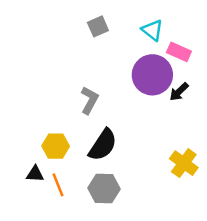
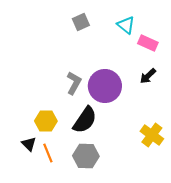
purple circle: (152, 75) -> (105, 86), moved
black triangle: (35, 174) -> (29, 144), turned 42

